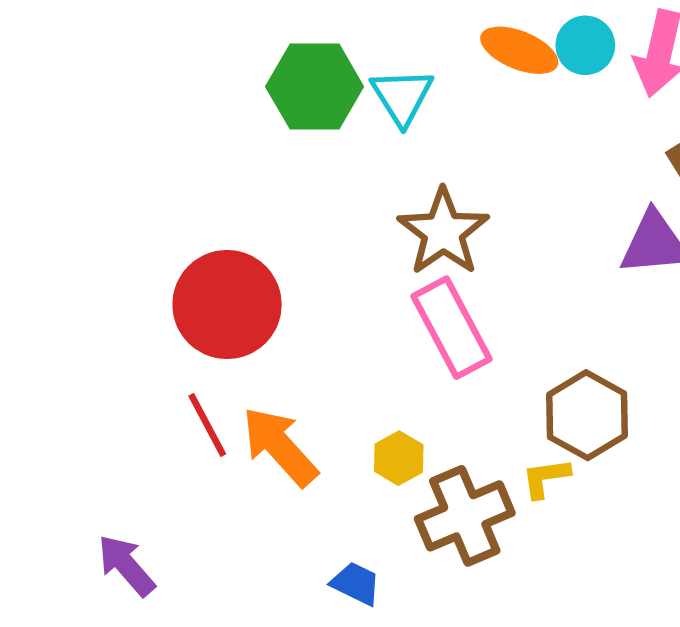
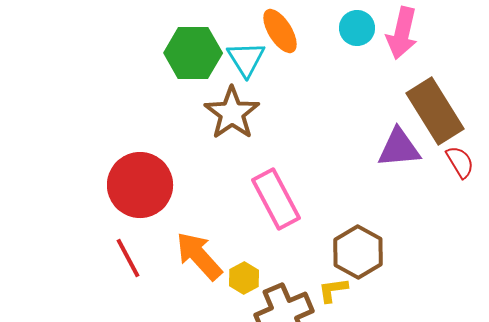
orange ellipse: (519, 50) -> (280, 31), moved, turned 36
brown star: (443, 232) -> (232, 113), moved
orange arrow: (280, 447) -> (199, 256), moved

